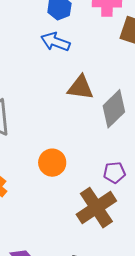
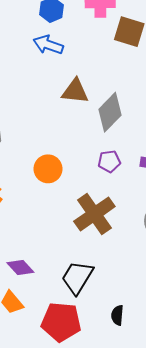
purple pentagon: (114, 173) -> (109, 161), moved

